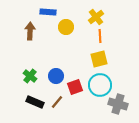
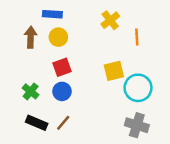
yellow circle: (66, 27) -> (58, 37), moved
orange line: (100, 36) -> (137, 37), moved
cyan circle: (100, 85) -> (138, 88), moved
red square: (75, 87) -> (62, 67), moved

